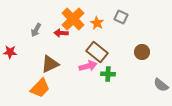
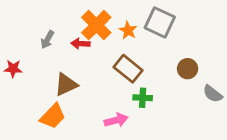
gray square: (121, 17) -> (160, 22), size x1.6
pink arrow: (88, 66) -> (116, 120), moved
gray semicircle: (161, 85) -> (213, 94), moved

